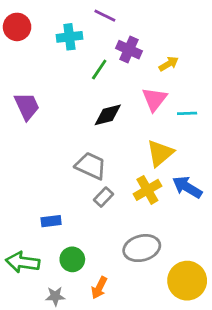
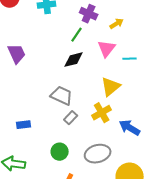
green line: (99, 69) -> (77, 35), moved
blue arrow: (187, 187) -> (130, 128), moved
blue rectangle: (51, 221) -> (24, 125), moved
green circle: (72, 259) -> (60, 152), moved

